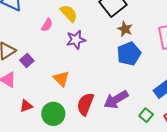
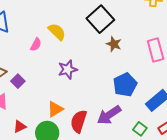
purple star: (76, 40) -> (68, 69), moved
blue pentagon: (129, 54) -> (125, 85), moved
orange triangle: (61, 79) -> (55, 109), moved, turned 48

